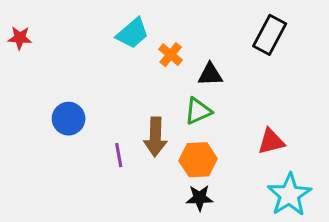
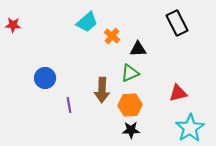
black rectangle: (270, 35) -> (177, 23), turned -55
purple line: (119, 155) -> (69, 105), moved

